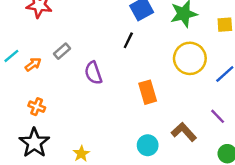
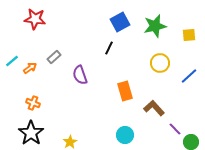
yellow circle: (190, 58) -> (160, 63), size x0.7
purple line: (218, 116) -> (175, 129), moved
brown L-shape: (184, 132) -> (154, 108), moved

